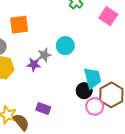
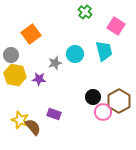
orange square: (19, 25) -> (31, 34), turned -30
purple star: (34, 64) -> (39, 79), moved
cyan trapezoid: (93, 78) -> (104, 51), moved

